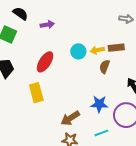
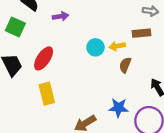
brown rectangle: (116, 48) -> (142, 33), moved
red ellipse: (45, 62) -> (44, 58), moved

